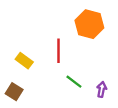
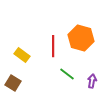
orange hexagon: (89, 24) -> (81, 38), moved

